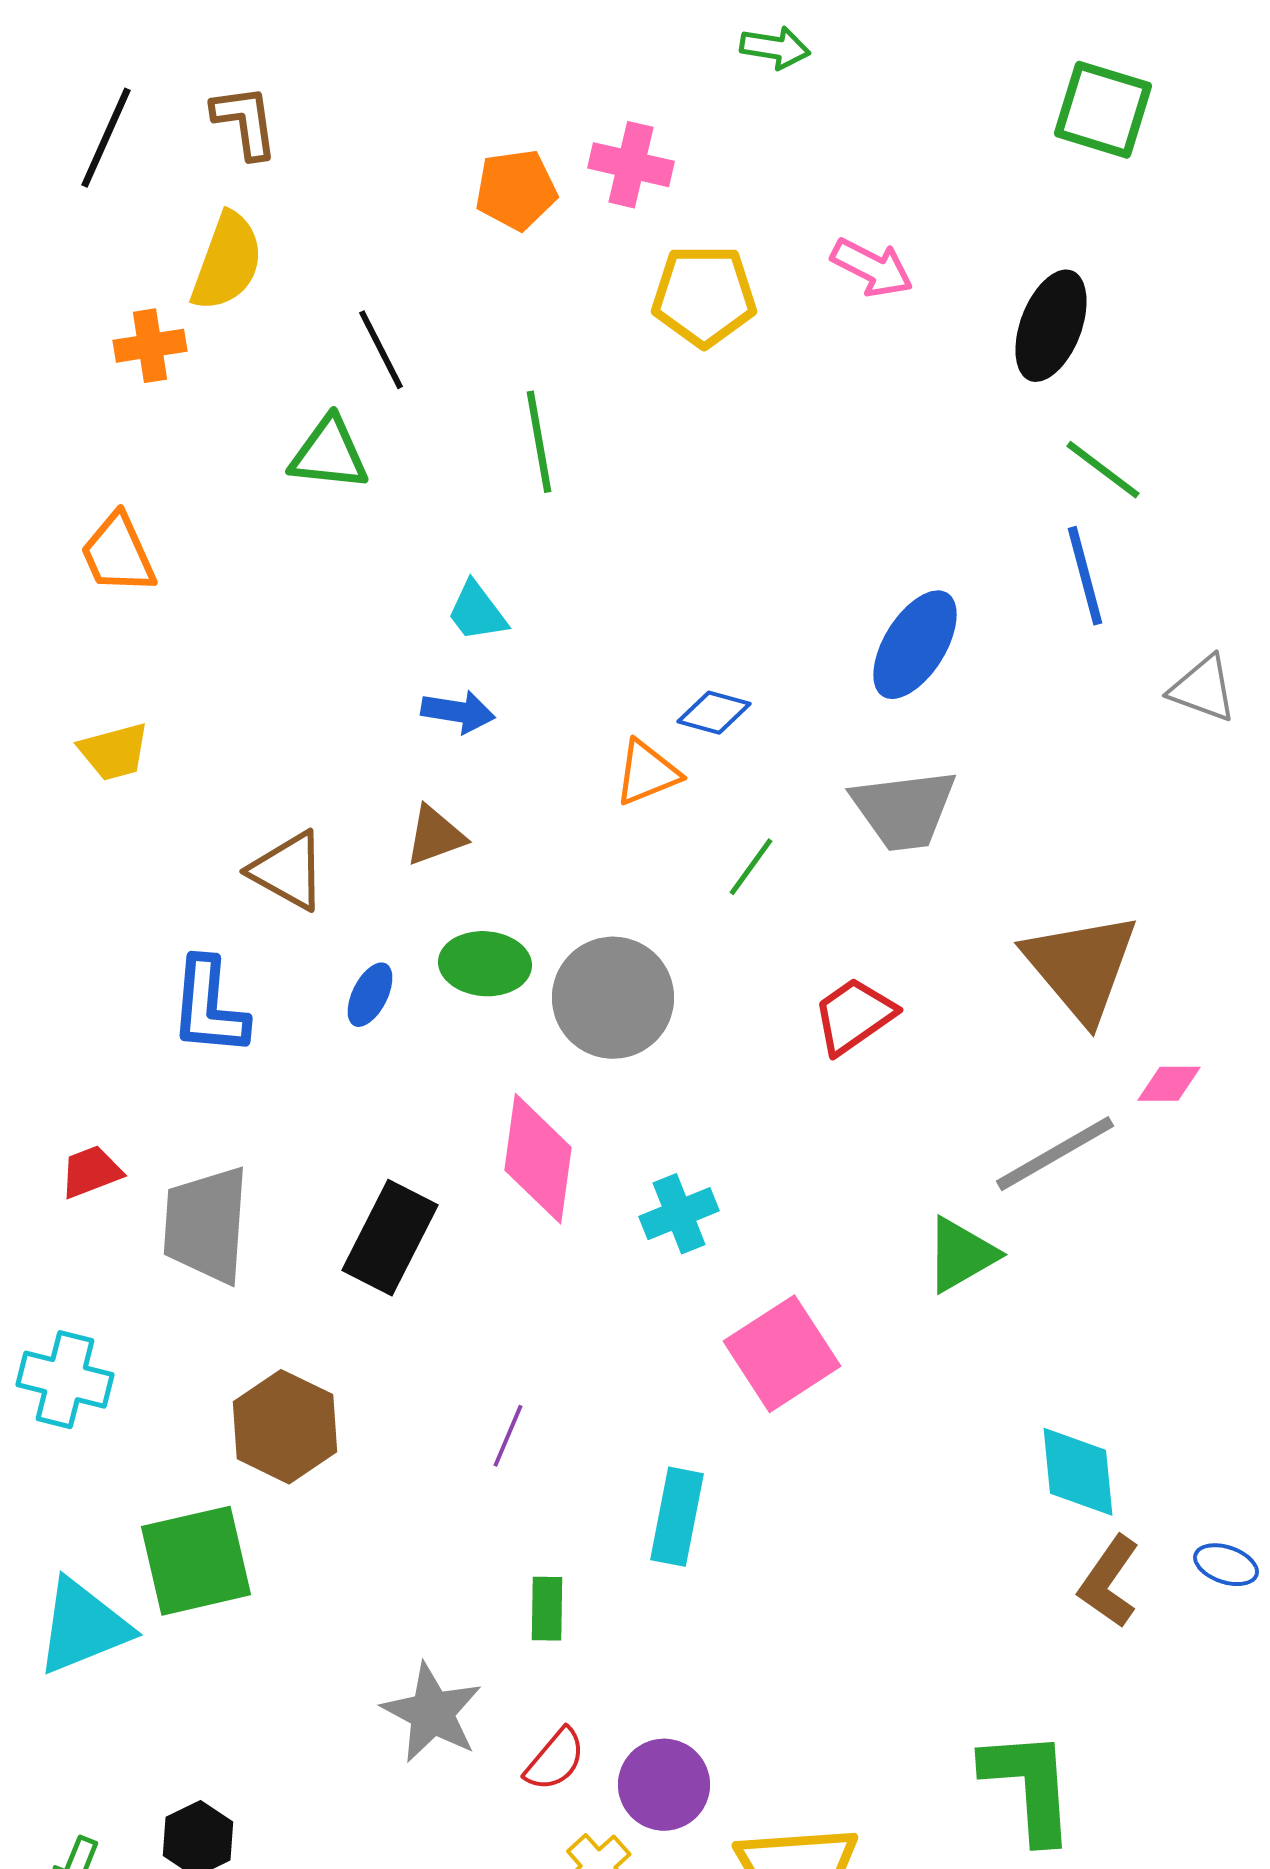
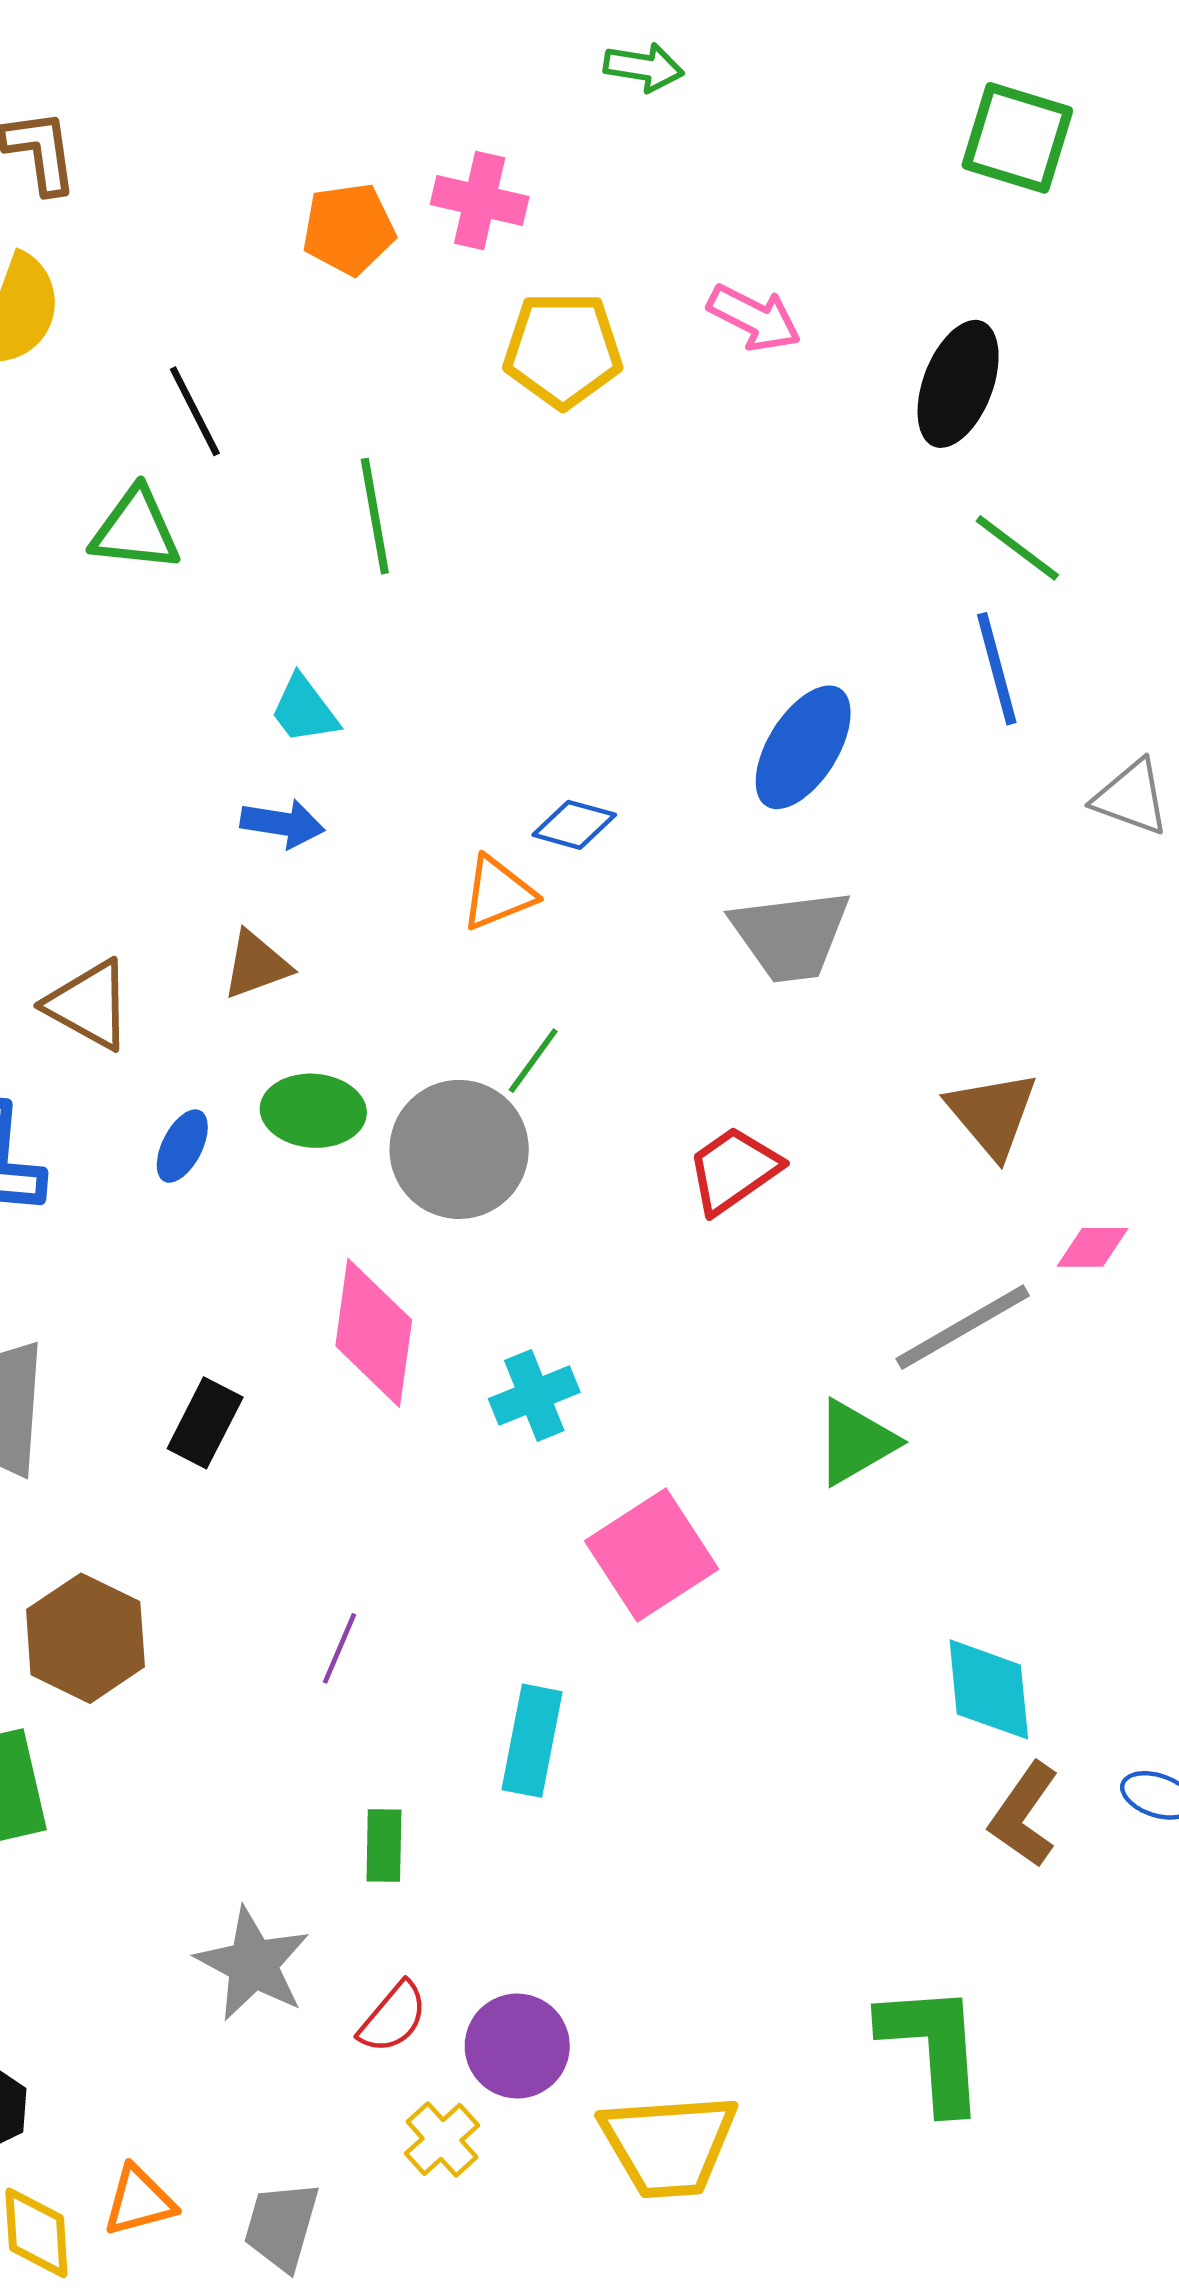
green line: (751, 867) -> (533, 1061), moved
brown triangle: (1081, 967) -> (992, 1114), size x0.7
black rectangle: (390, 1238) -> (205, 1423), size x0.7

